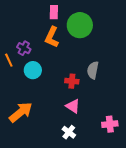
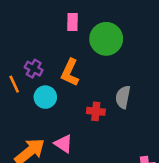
orange L-shape: (52, 37) -> (70, 72), moved
pink triangle: (73, 106) -> (63, 144), moved

